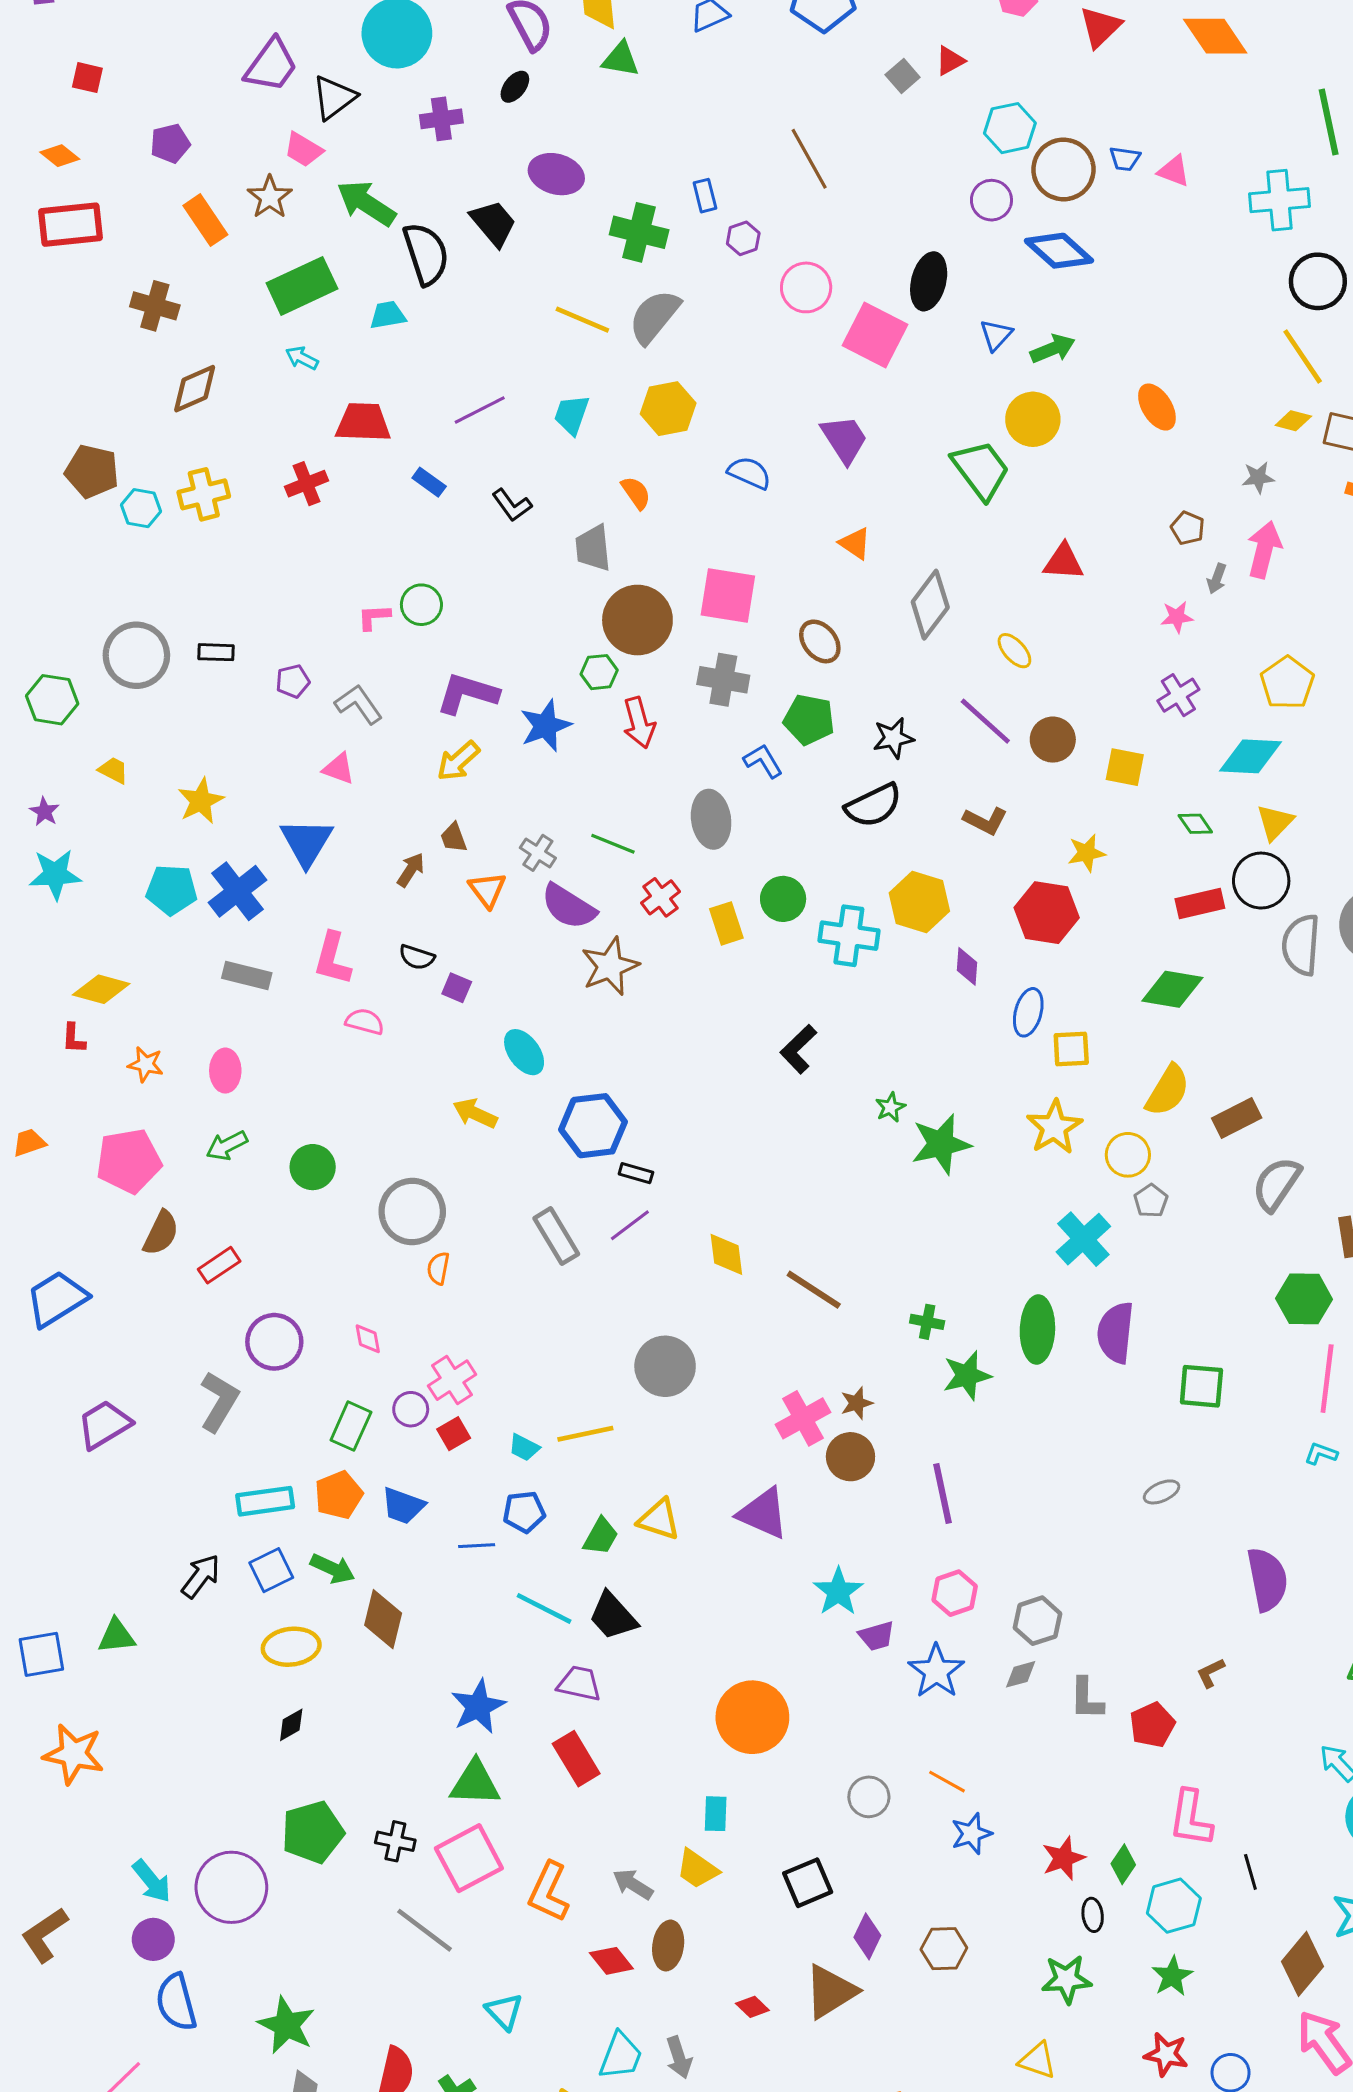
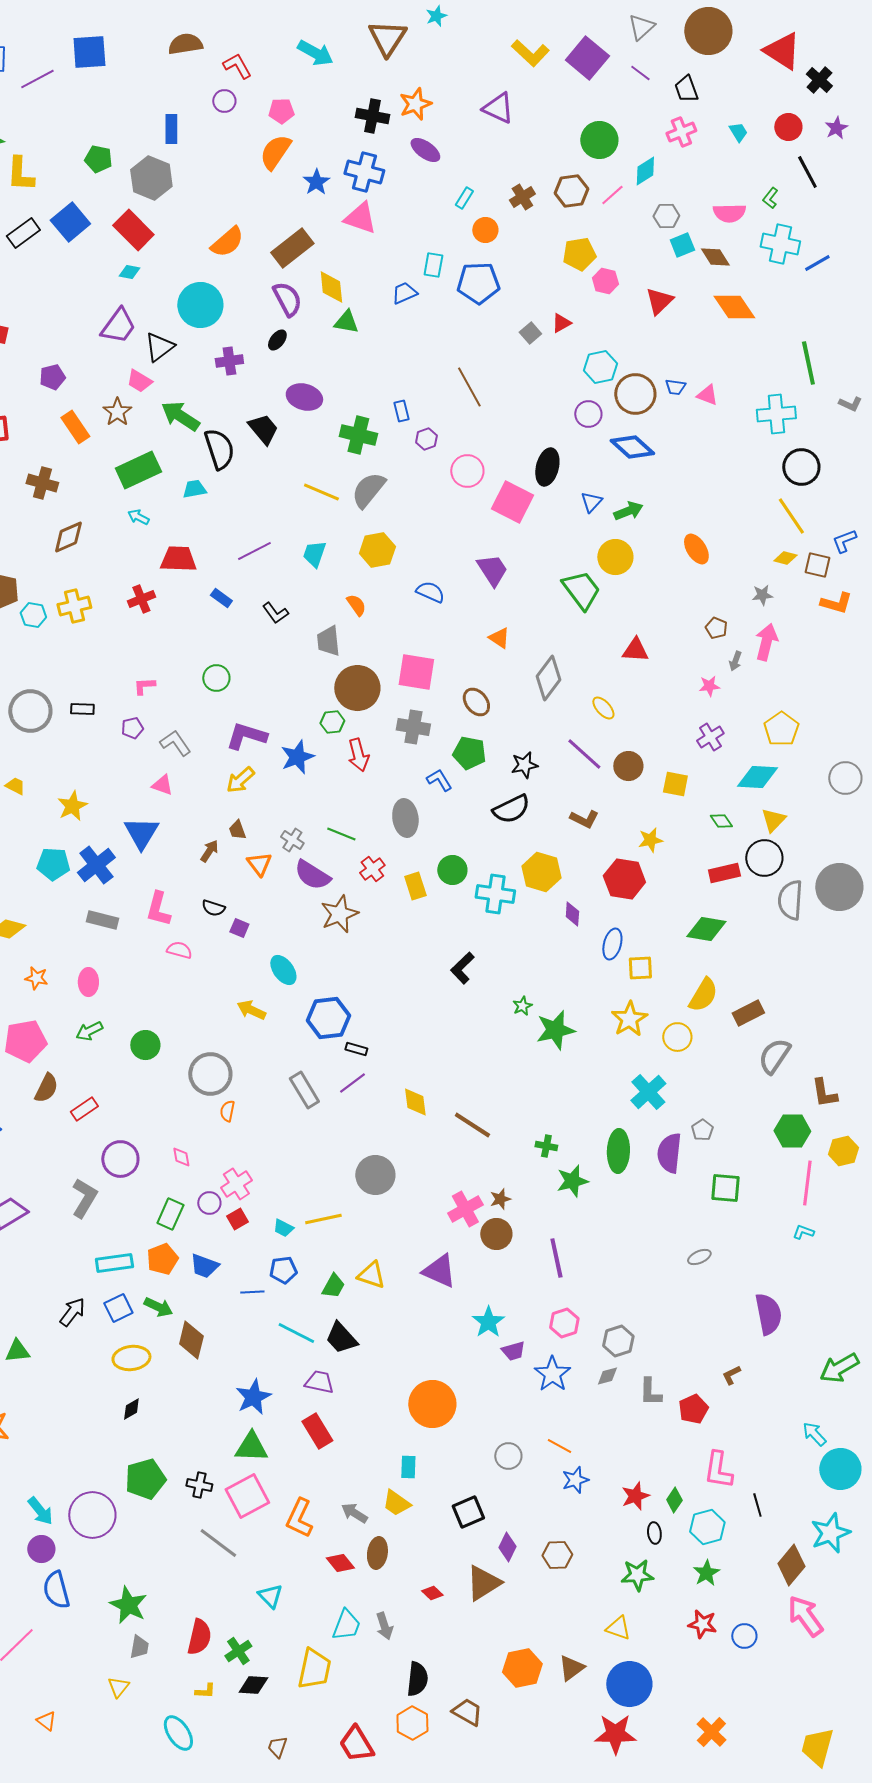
pink L-shape: (374, 617) -> (144, 686), moved
gray pentagon: (1151, 1201) -> (702, 1130), moved

